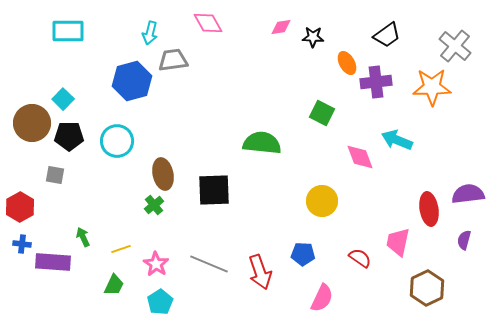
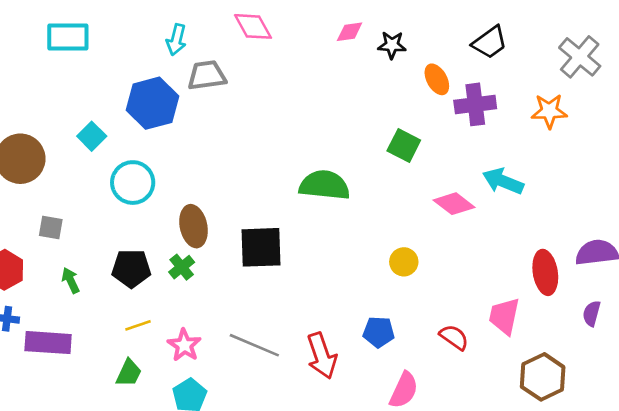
orange star: (432, 87) -> (549, 111), size x0.7
cyan square: (63, 99) -> (92, 136), moved
black pentagon: (69, 136) -> (131, 268), moved
pink diamond: (360, 157) -> (454, 204), turned -32
yellow circle: (322, 201) -> (404, 262), size x0.7
green arrow: (83, 237) -> (71, 280), moved

